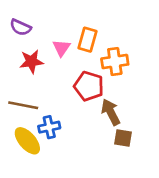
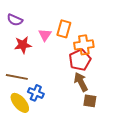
red pentagon: (89, 86) -> (80, 60), moved, turned 30
blue cross: (49, 127) -> (36, 93), turned 35

